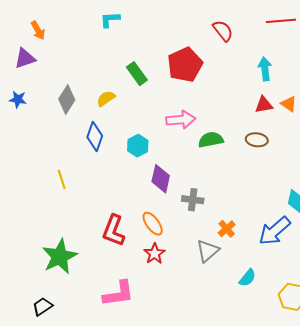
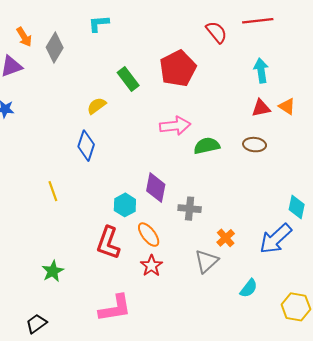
red line: (281, 21) -> (258, 21), moved
gray diamond: (67, 99) -> (55, 48), moved
cyan hexagon: (138, 146) -> (125, 205), moved
green star: (60, 256) -> (53, 271), size x0.6

